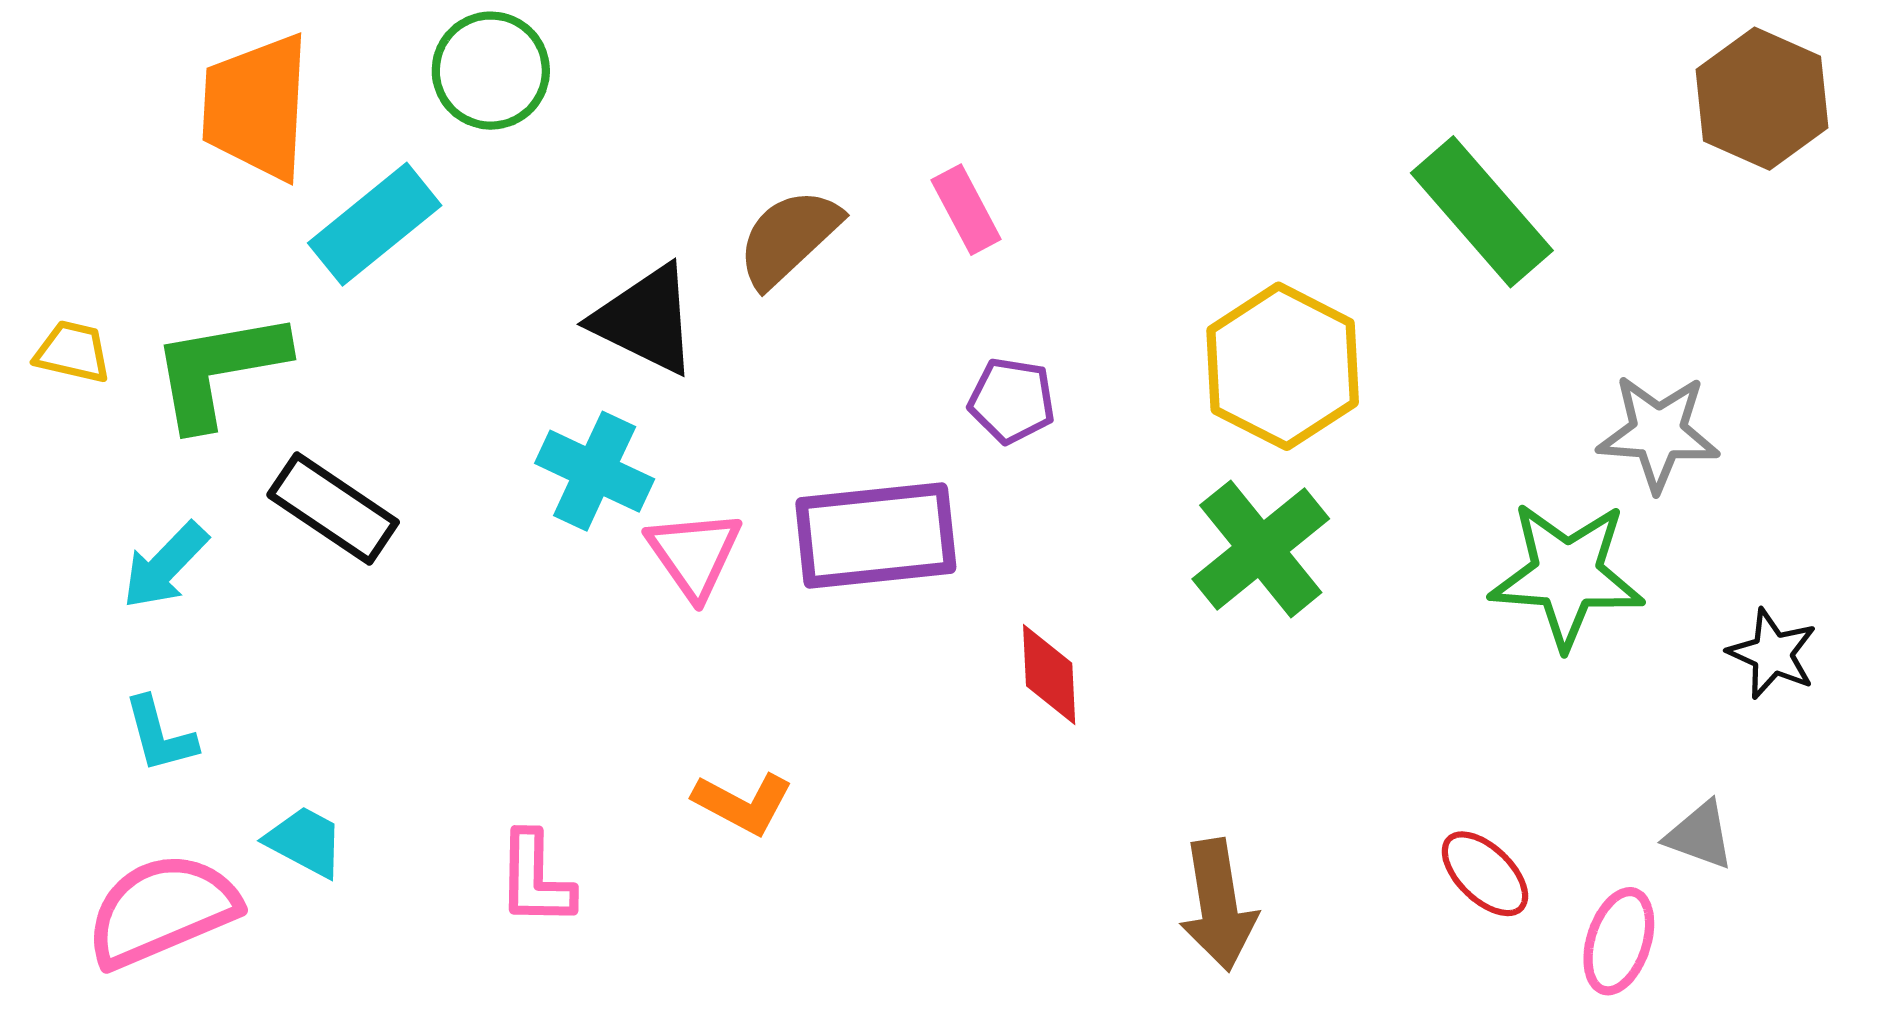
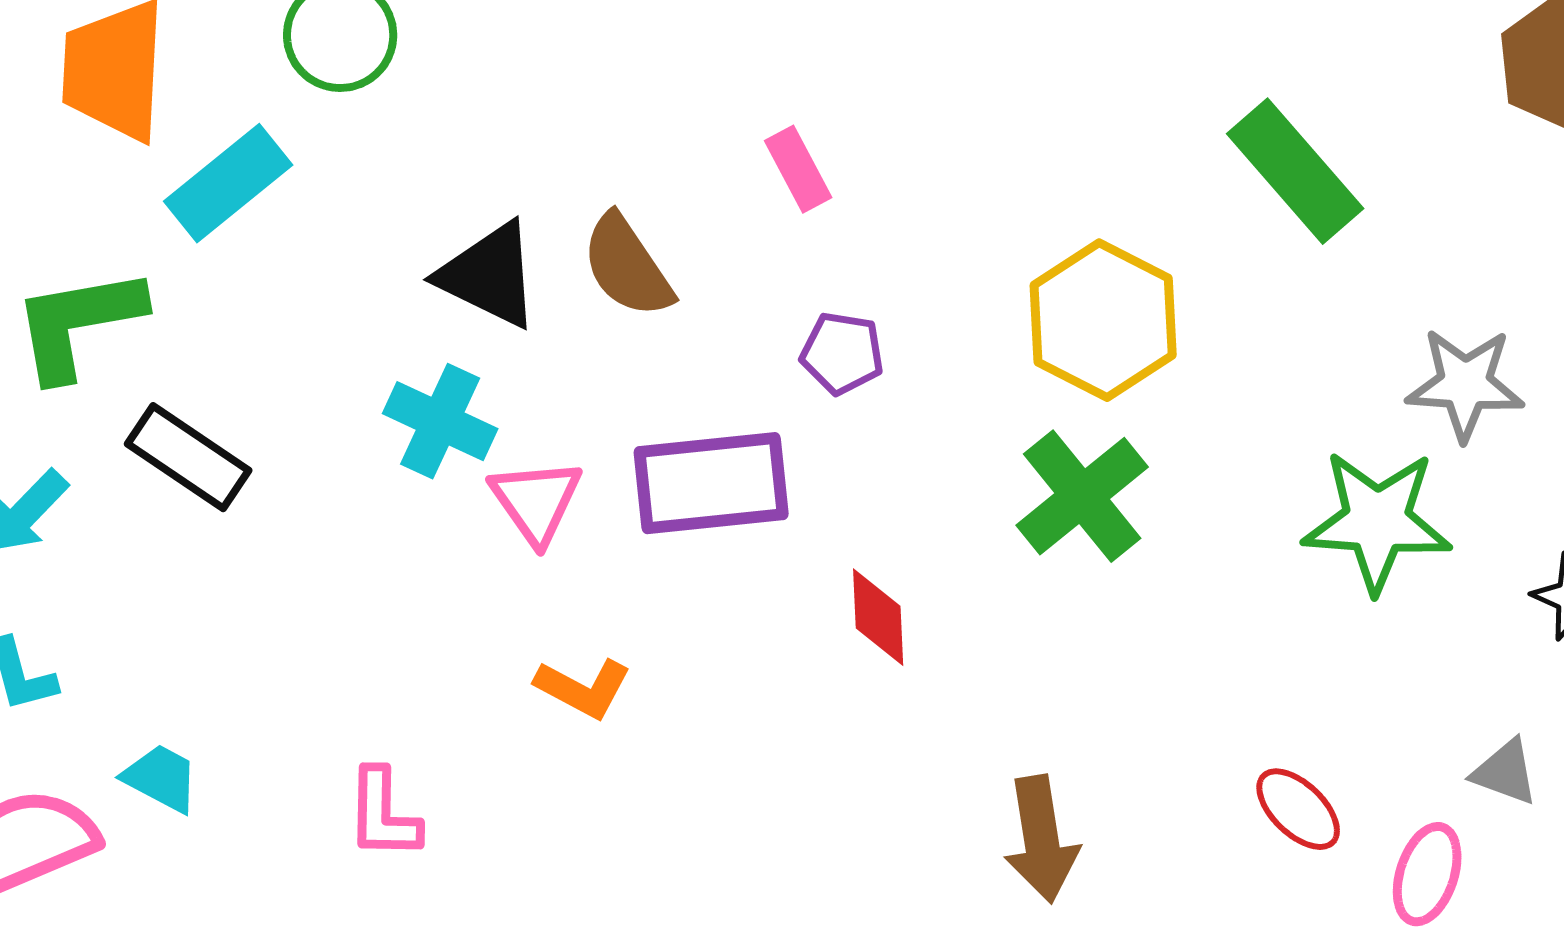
brown semicircle: (789, 238) -> (627, 266), moved, turned -81
orange L-shape: (743, 803) -> (583, 688), moved

